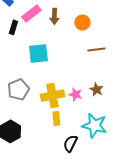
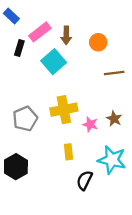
cyan square: (38, 53) -> (54, 62), moved, turned -35
yellow cross: (52, 95) -> (64, 110), moved

